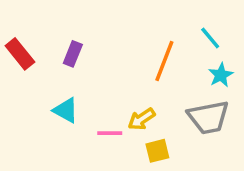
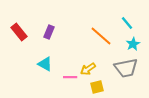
orange line: (164, 61) -> (101, 36), turned -70

